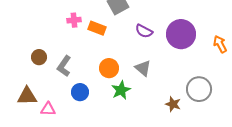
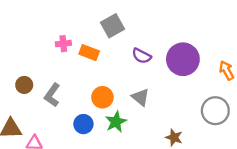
gray circle: (199, 89) -> (215, 111), moved
blue circle: (80, 92) -> (83, 124), moved

